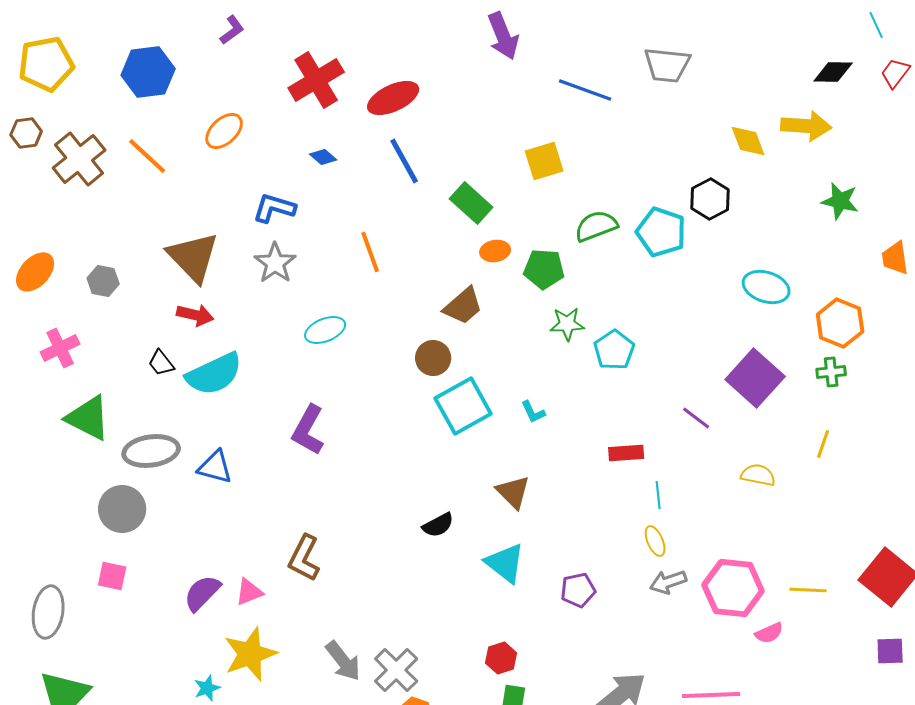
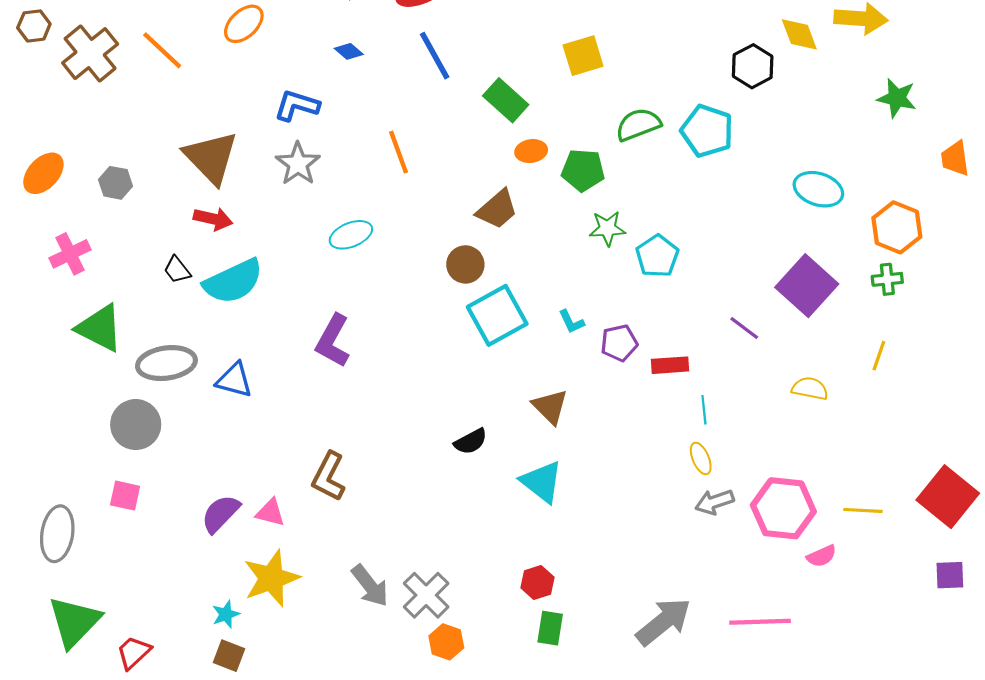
black hexagon: (710, 199) -> (753, 66), moved
purple pentagon: (578, 590) -> (619, 343), moved
pink triangle: (249, 592) -> (270, 513), turned 36

